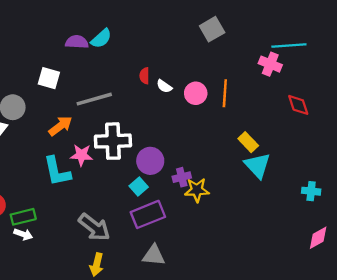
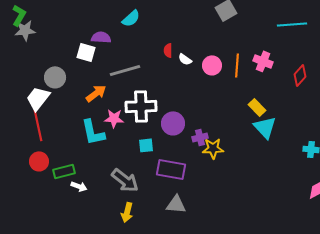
purple semicircle: (77, 42) -> (101, 37), moved
pink cross: (270, 64) -> (263, 61), moved
red diamond: (298, 105) -> (300, 75), turned 60
cyan square: (139, 186) -> (146, 145), moved, turned 35
purple rectangle: (148, 214) -> (171, 169), turned 32
white arrow: (23, 234) -> (79, 186), moved

